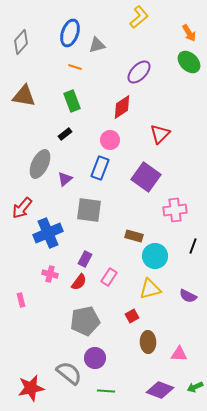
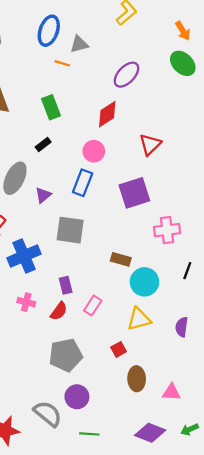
orange line: (75, 67) -> (62, 63), moved
purple square: (146, 177) -> (134, 193), turned 36
purple rectangle: (85, 259) -> (66, 285), turned -42
purple semicircle: (188, 296) -> (182, 327), turned 72

